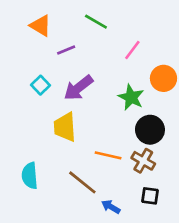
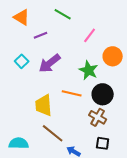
yellow trapezoid: (65, 127) -> (44, 105), moved
orange line: (108, 155) -> (72, 93), moved
cyan semicircle: (30, 176) -> (19, 143), moved, turned 96

